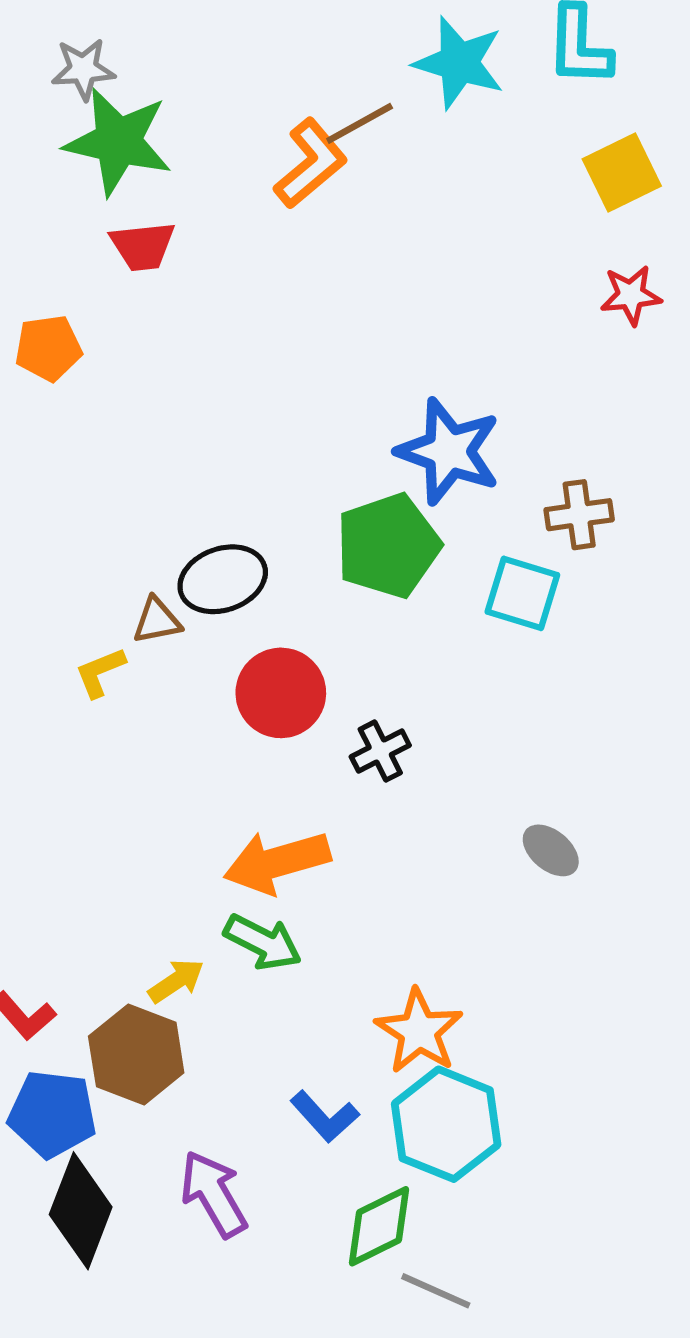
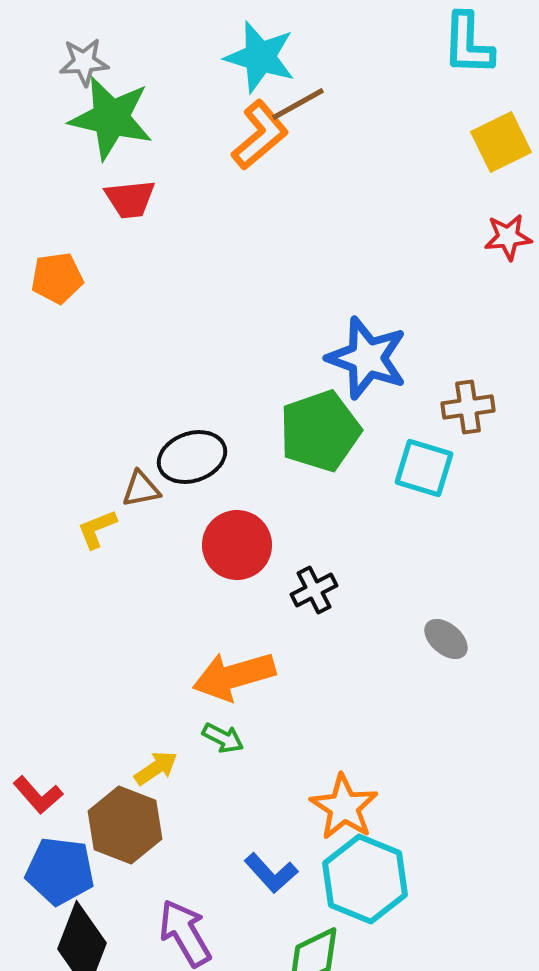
cyan star: (459, 63) -> (260, 57), moved
gray ellipse: (551, 850) -> (446, 639), moved
green arrow: (263, 942) -> (223, 738), size x0.7

